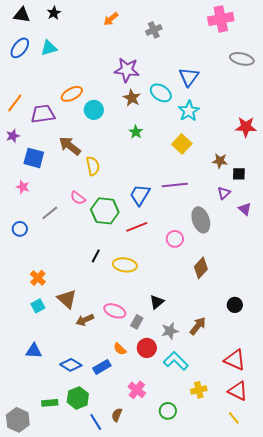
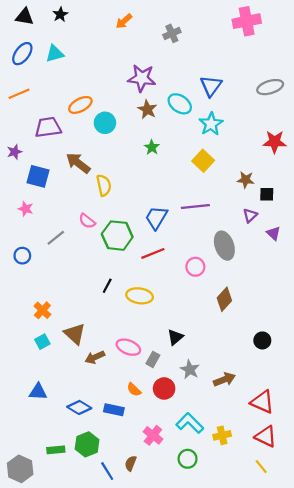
gray ellipse: (242, 59) -> (270, 87), moved, turned -30
orange line: (15, 103) -> (19, 94), moved, turned 30
brown arrow: (198, 326) -> (224, 380), moved, turned 30
gray star: (170, 331) -> (190, 369), turned -30
cyan L-shape: (176, 361) -> (190, 423), moved
blue rectangle: (102, 367) -> (114, 410), turned 42

